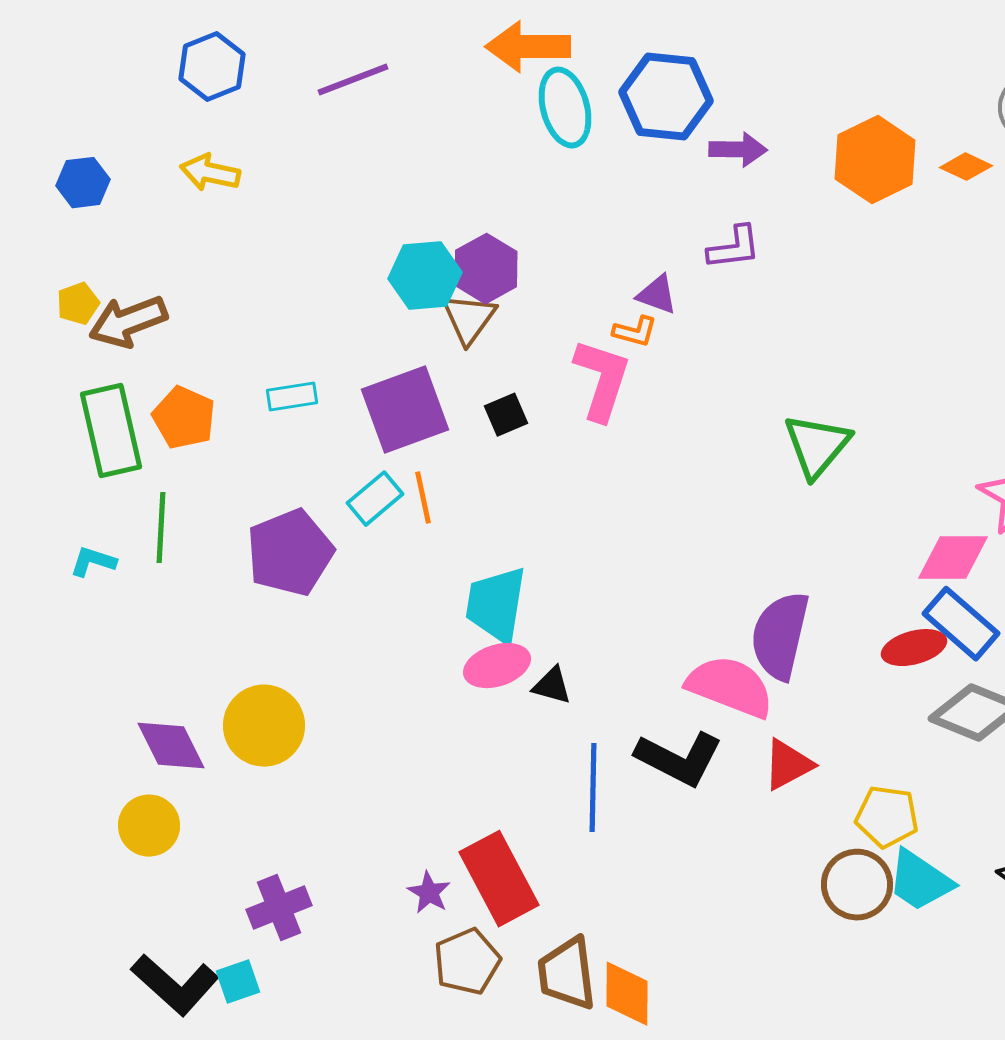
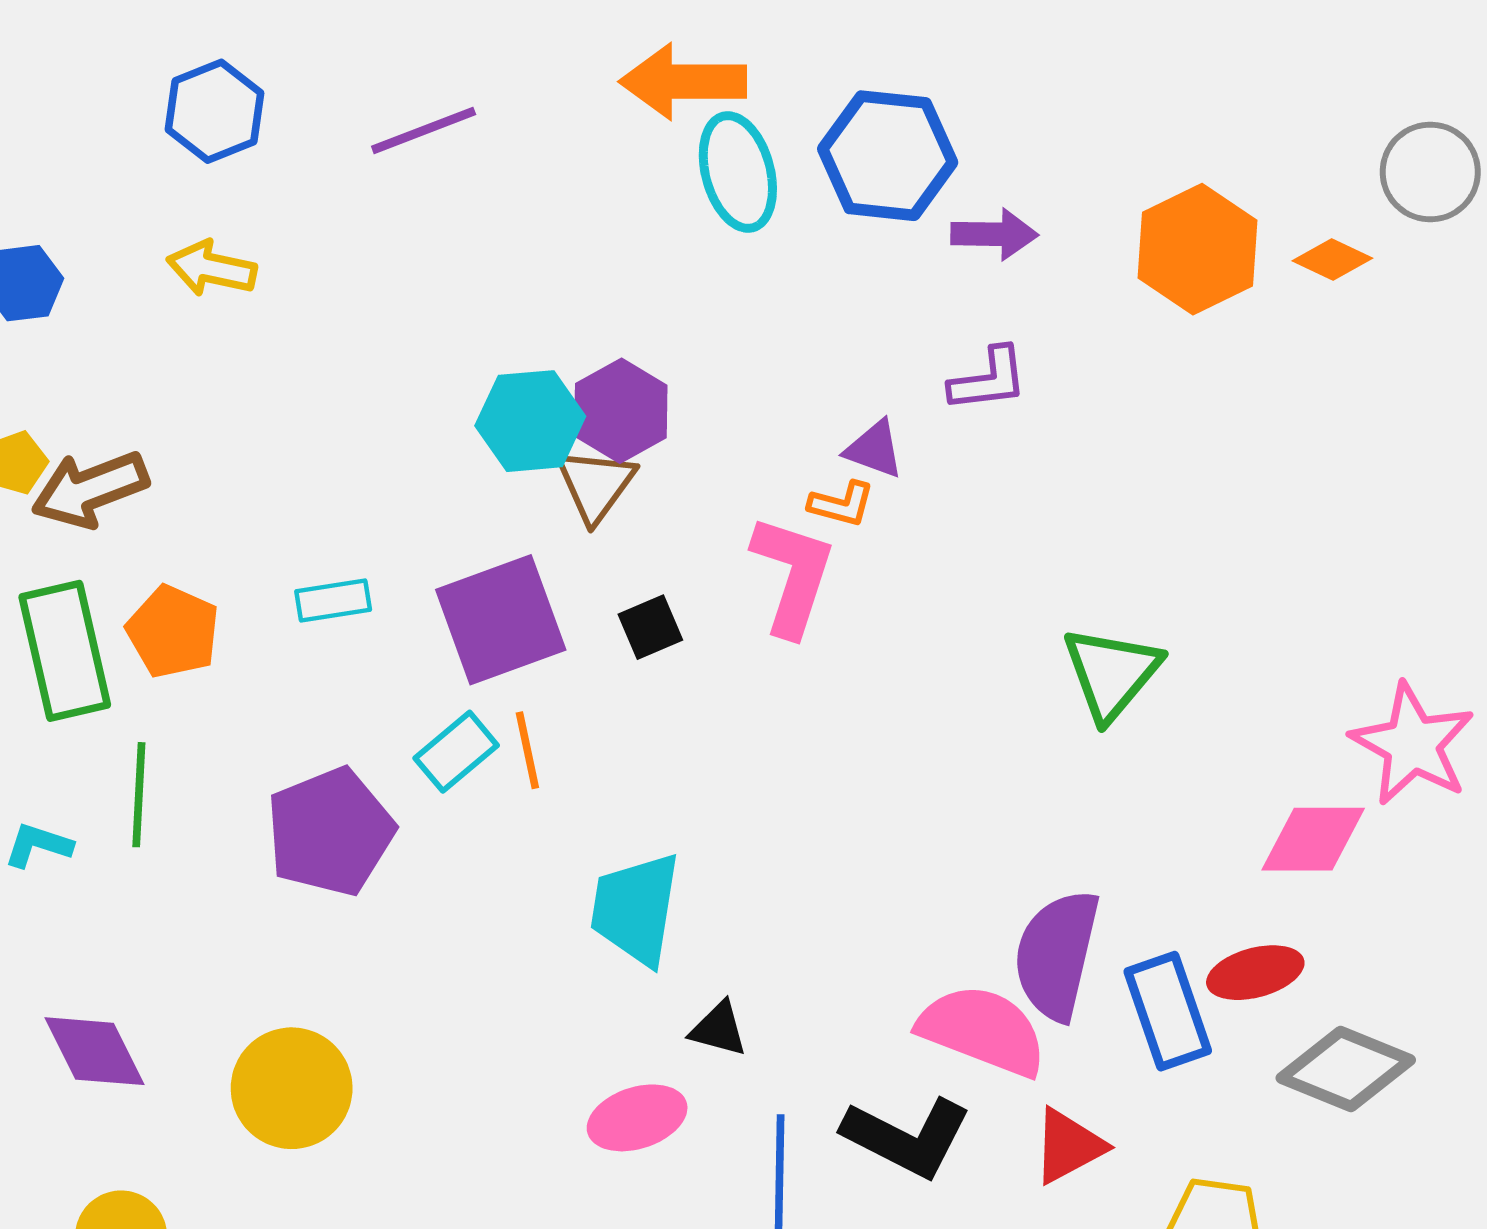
blue rectangle: (961, 624) -> (1168, 1011), moved, turned 30
pink ellipse: (497, 666) -> (637, 1118), moved
purple diamond: (171, 746) -> (94, 1051), moved

